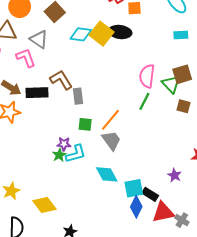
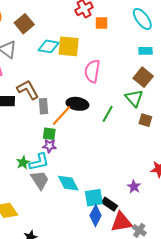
black ellipse: (120, 32) -> (77, 104), moved
yellow square: (102, 34) -> (69, 46), turned -35
brown square: (182, 74) -> (143, 77), moved, turned -36
pink semicircle: (147, 76) -> (92, 71), moved
orange line: (111, 120) -> (62, 115), moved
gray trapezoid: (111, 140) -> (40, 180), moved
purple star: (64, 144) -> (49, 146), moved

